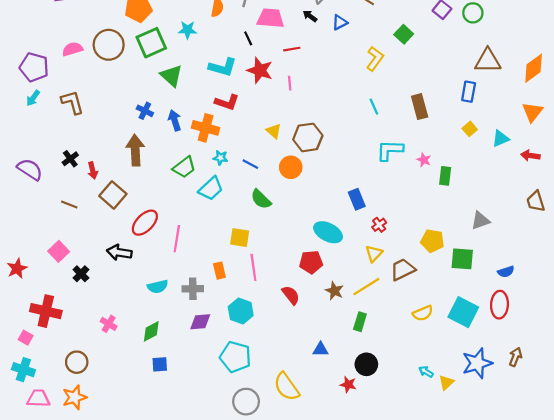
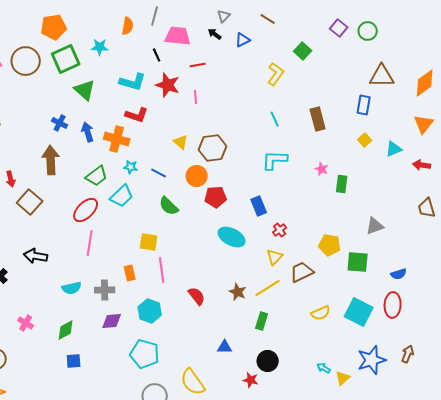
cyan L-shape: (390, 150) -> (275, 160), moved
red ellipse: (145, 223) -> (86, 210), moved
red pentagon: (311, 262) -> (216, 197), moved

